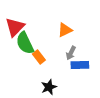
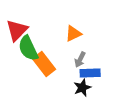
orange rectangle: (39, 57) -> (44, 64), size x1.5
black star: (49, 87) -> (82, 88), moved

